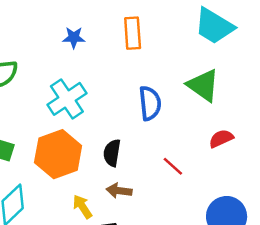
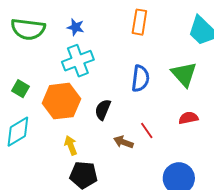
blue star: (74, 38) -> (76, 27), moved
brown arrow: (119, 191) -> (123, 142), moved

